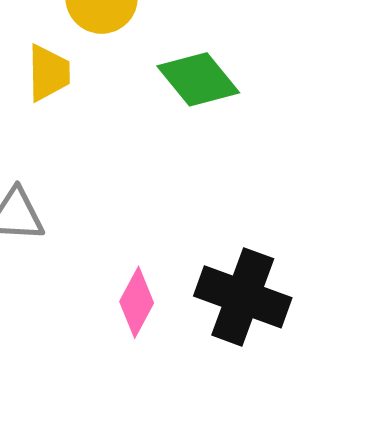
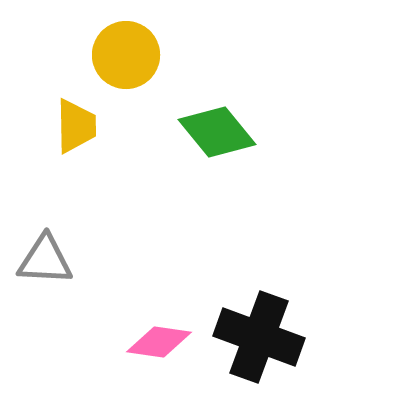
pink diamond: (137, 302) -> (159, 342), turned 70

